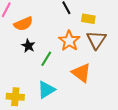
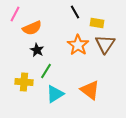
green line: (46, 59) -> (46, 71), moved
orange triangle: (81, 73) -> (90, 90), moved
yellow cross: (15, 97) -> (24, 82), moved

